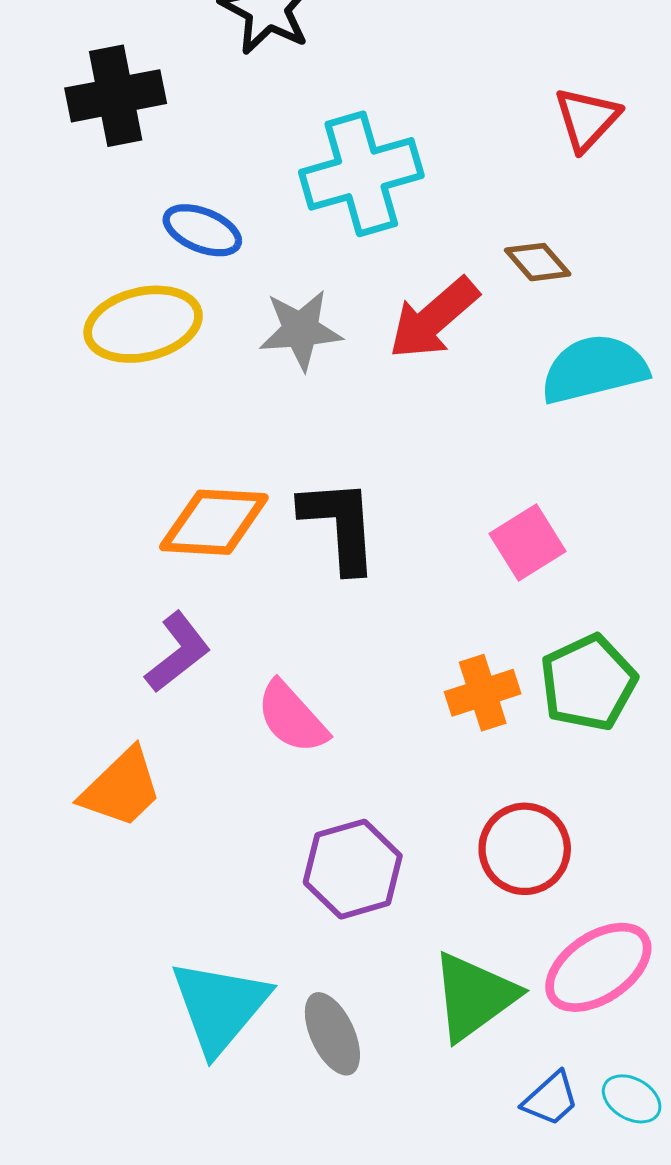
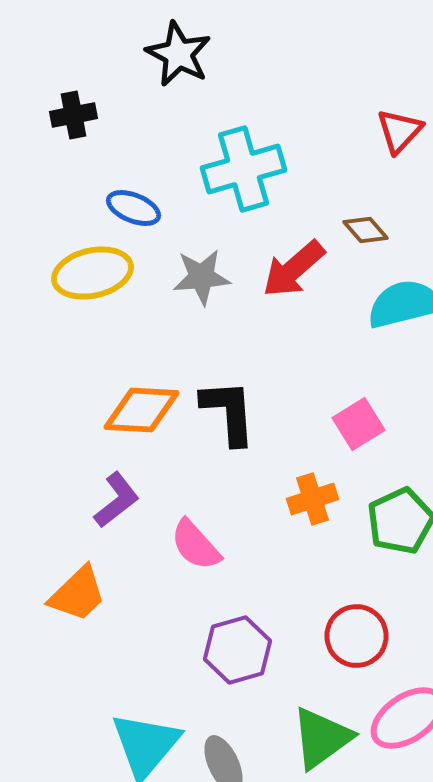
black cross: (116, 96) -> (74, 115), size x0.7
orange cross: (483, 693) -> (312, 499), moved

